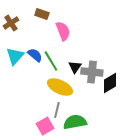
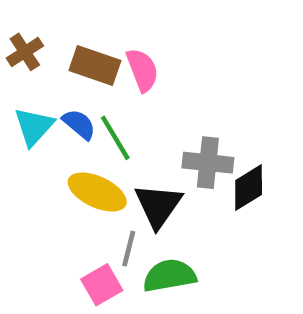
brown rectangle: (42, 14) -> (95, 65), moved, size x1.5
black triangle: (75, 67) -> (158, 206), moved, size x1.6
yellow ellipse: (60, 87) -> (97, 192), moved

